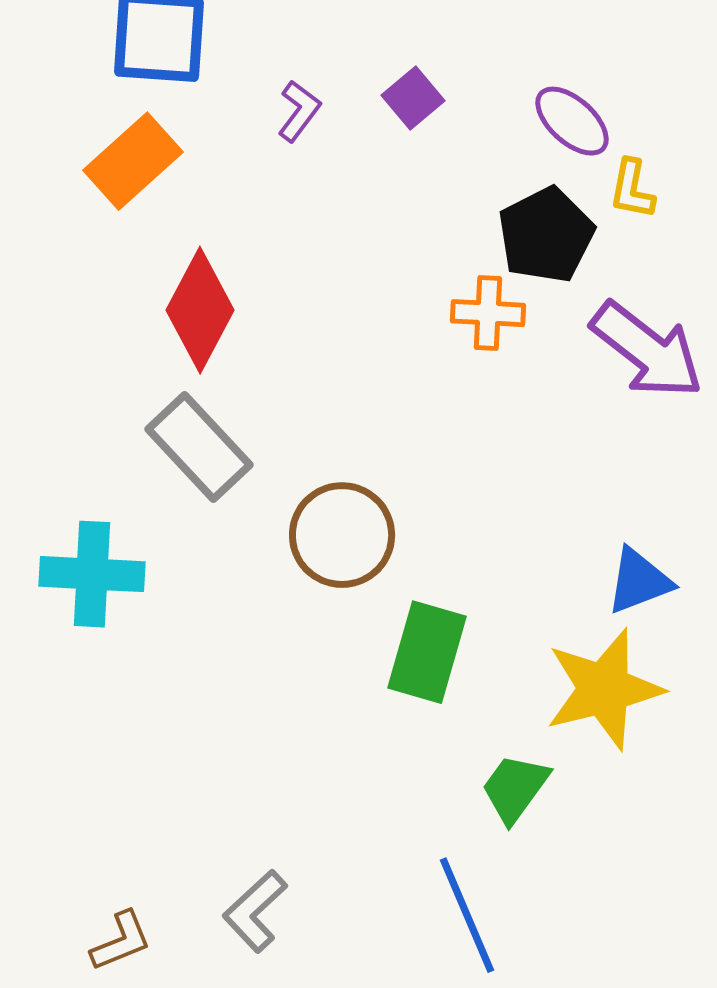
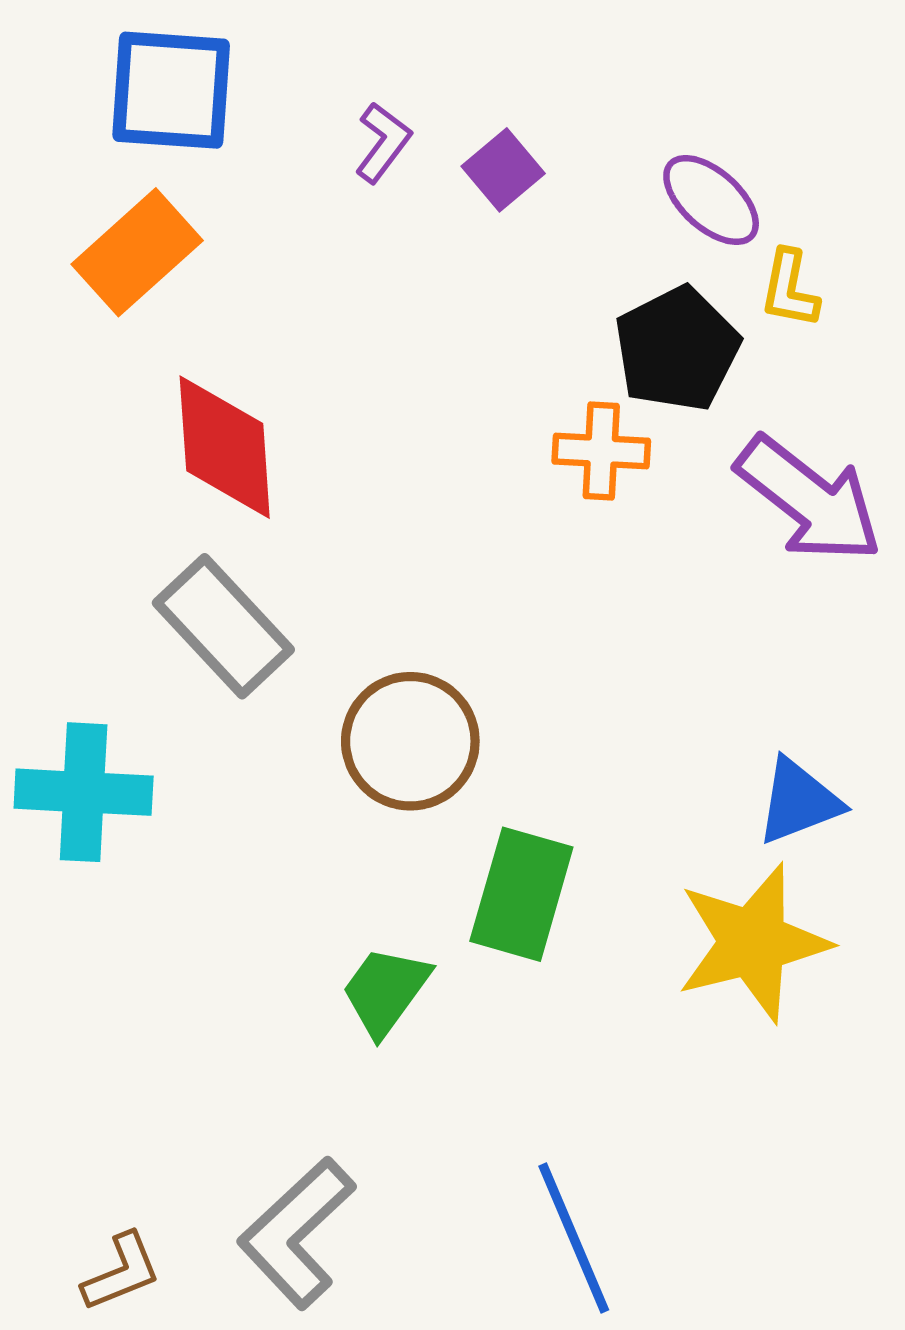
purple L-shape: (299, 111) -> (383, 142), moved
red diamond: (200, 310) -> (225, 447), turned -32
green trapezoid: (515, 788) -> (386, 991), moved
gray L-shape: (255, 911) -> (297, 1233), size x1.4

